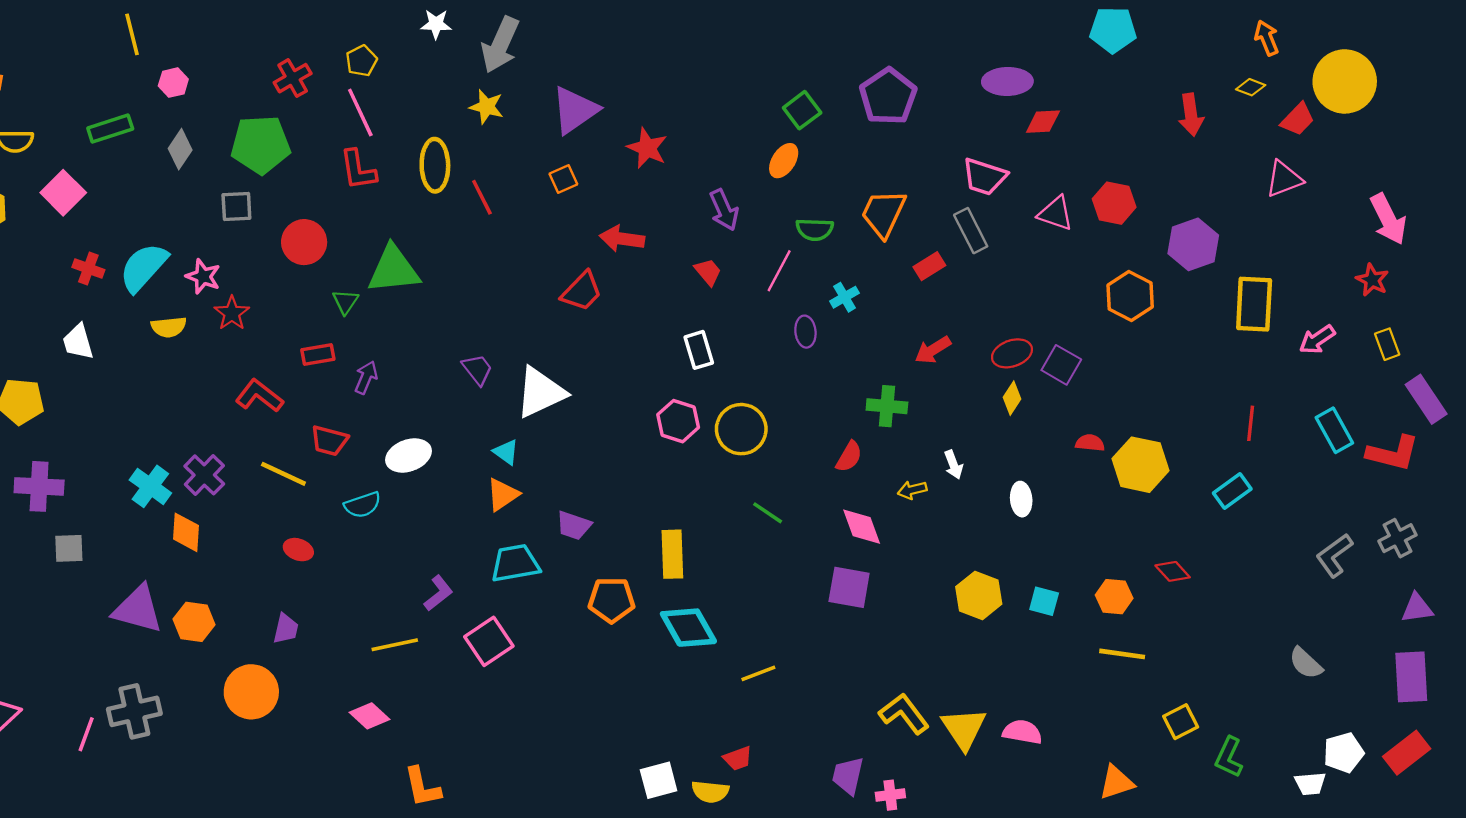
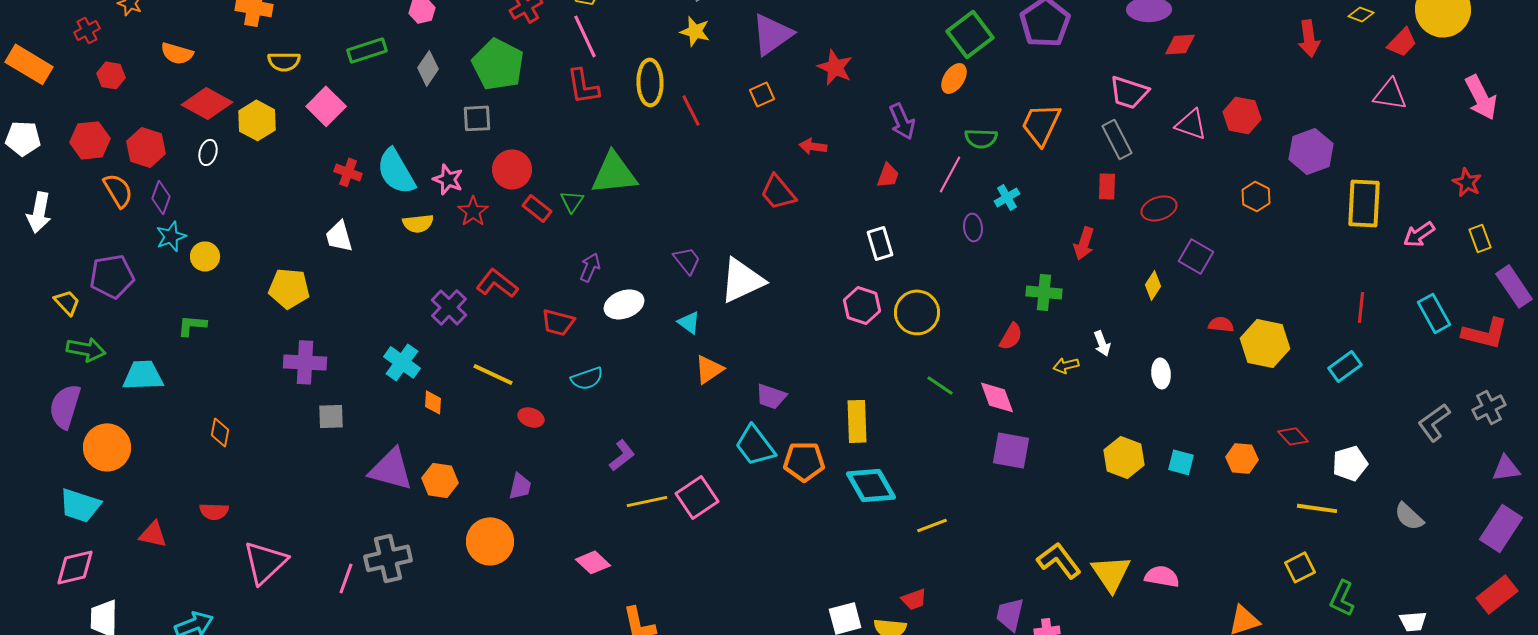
green square: (802, 110) -> (970, 34), size x1.4
green pentagon: (260, 145) -> (498, 64), turned 30
pink triangle: (1284, 179) -> (1390, 94), turned 30
pink arrow: (1388, 219) -> (1481, 97), moved
red arrow: (622, 239) -> (813, 146), size x0.7
red circle: (304, 242) -> (512, 169), moved
red rectangle: (929, 266) -> (1107, 186), moved, turned -56
cyan semicircle: (143, 267) -> (396, 171), turned -72
red trapezoid: (708, 272) -> (888, 175), turned 60
red trapezoid: (582, 291) -> (778, 192), turned 96
orange hexagon: (1130, 296) -> (1256, 196), size x0.7
red arrow: (933, 350) -> (1084, 243), turned -40
red ellipse: (1012, 353) -> (1159, 208), moved
red rectangle: (318, 355) -> (537, 208), moved, turned 48
cyan triangle: (506, 452) -> (689, 322), moved
white ellipse: (408, 455) -> (624, 304), moved
yellow line: (283, 474) -> (493, 374), moved
purple cross: (204, 475) -> (449, 307), moved
pink diamond: (862, 527) -> (997, 397), moved
orange diamond: (186, 532) -> (433, 402), size x0.7
cyan trapezoid: (515, 563) -> (755, 445), moved, turned -117
purple L-shape: (438, 593) -> (622, 455), moved
yellow line: (395, 645) -> (647, 501), moved
yellow line: (1122, 654) -> (1317, 508), moved
purple rectangle: (1411, 677) -> (1501, 528), turned 36
white pentagon: (1344, 753) -> (1350, 463), moved

